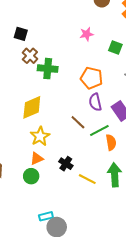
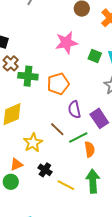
pink star: (87, 34) -> (66, 43), size x1.6
orange pentagon: (92, 78) -> (58, 84), moved, turned -30
yellow star: (40, 136) -> (33, 143), moved

